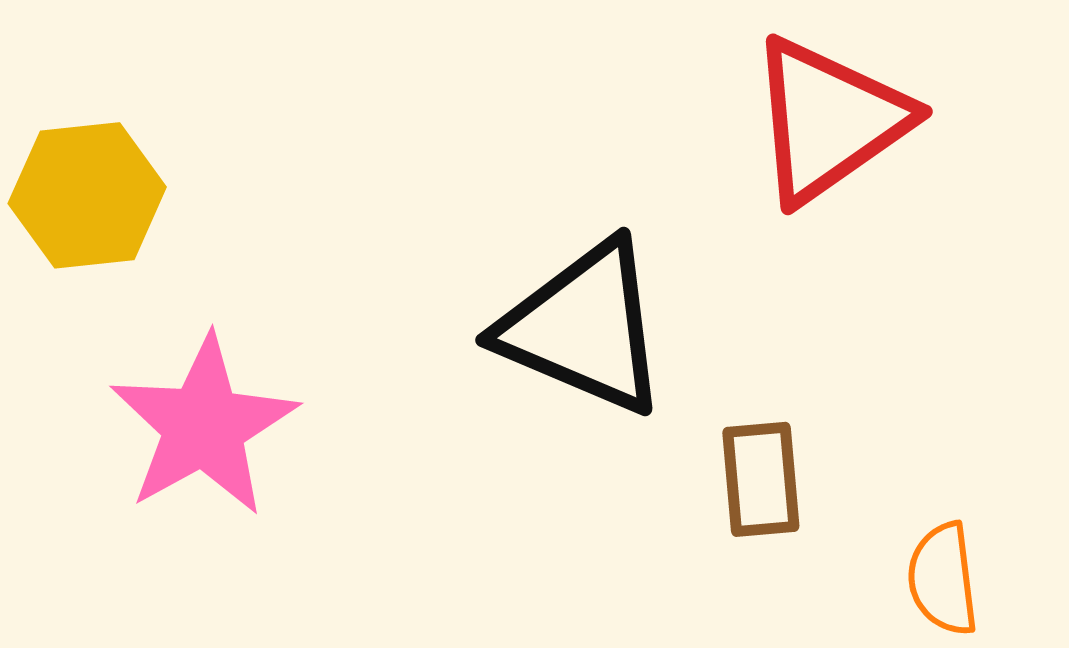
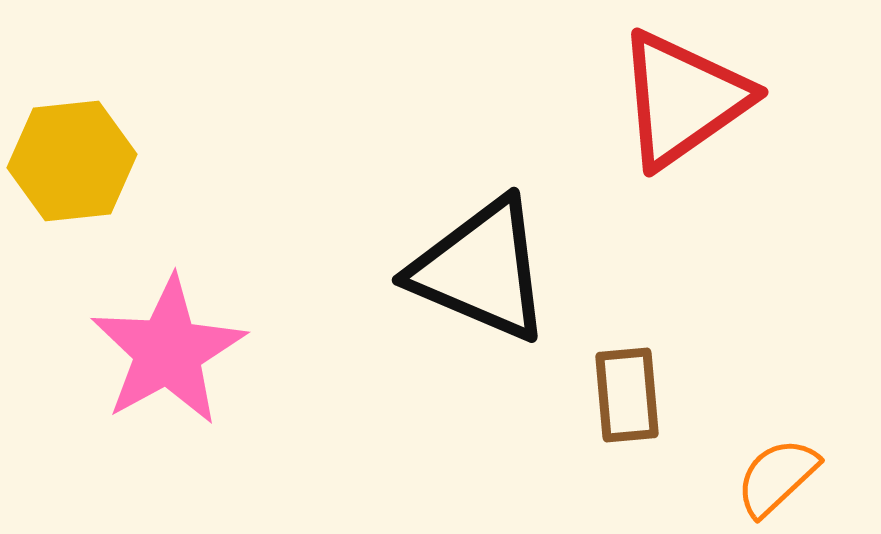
orange semicircle: (943, 579) -> (777, 477), turned 54

